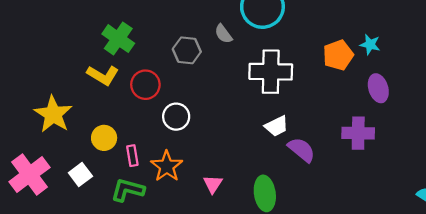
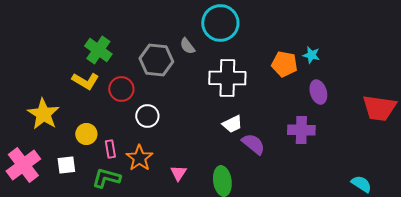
gray hexagon: (187, 50) -> (156, 60), size x1.4
orange pentagon: (338, 55) -> (284, 64), turned 30
white square: (80, 175) -> (66, 165), turned 30

